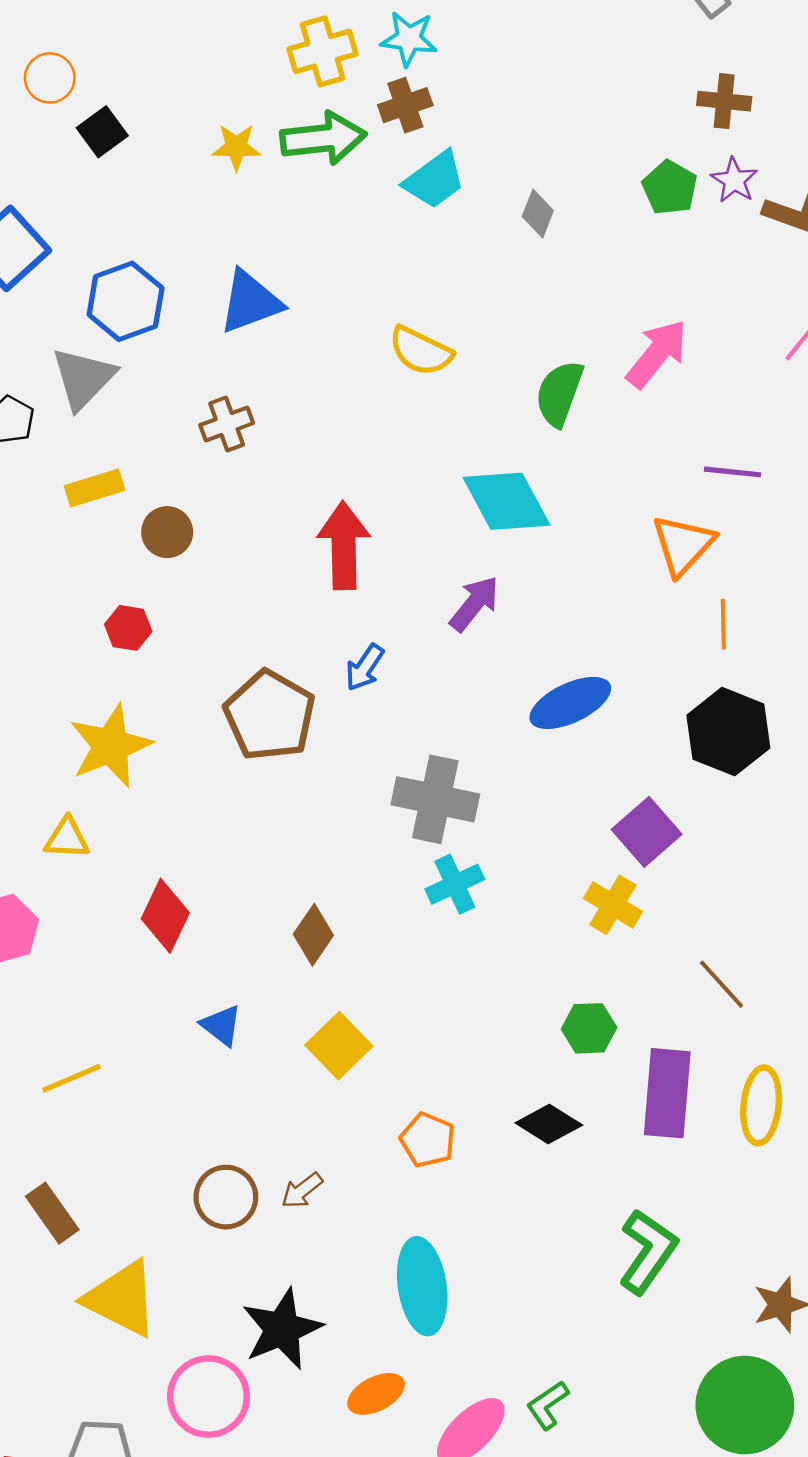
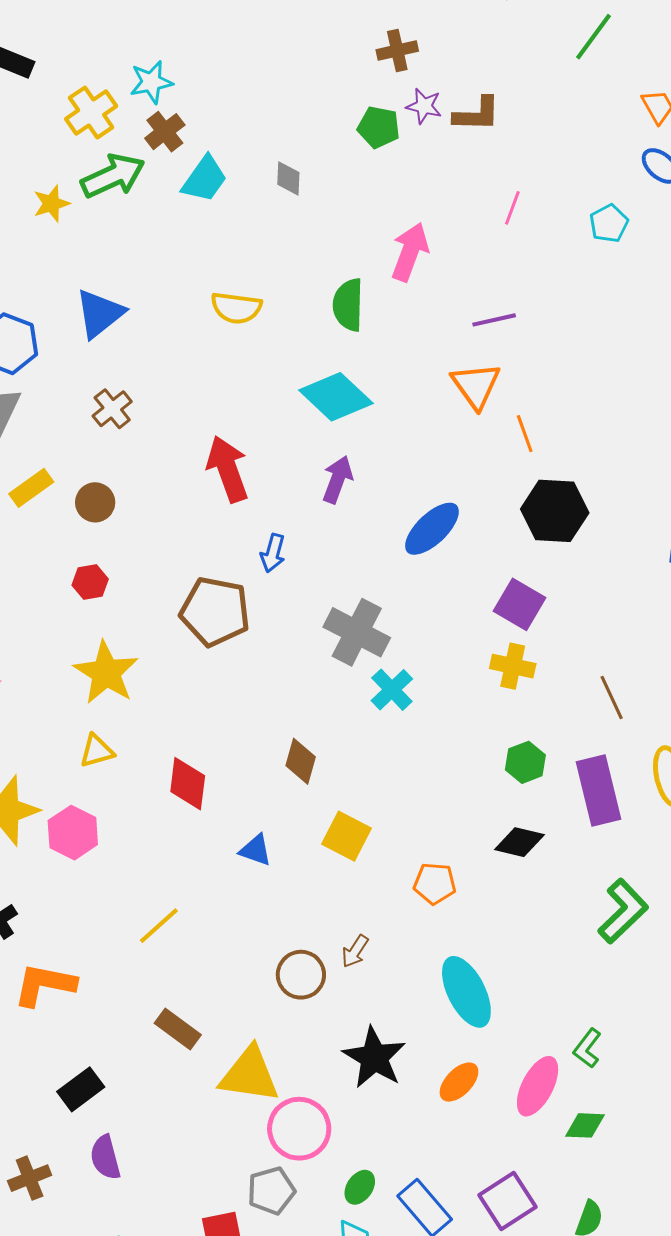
gray cross: (435, 799) -> (357, 632), turned 34
brown line: (722, 984) -> (612, 698), turned 36
green L-shape: (648, 1252) -> (623, 911), turned 30
pink circle: (209, 1397) -> (299, 1129), moved

